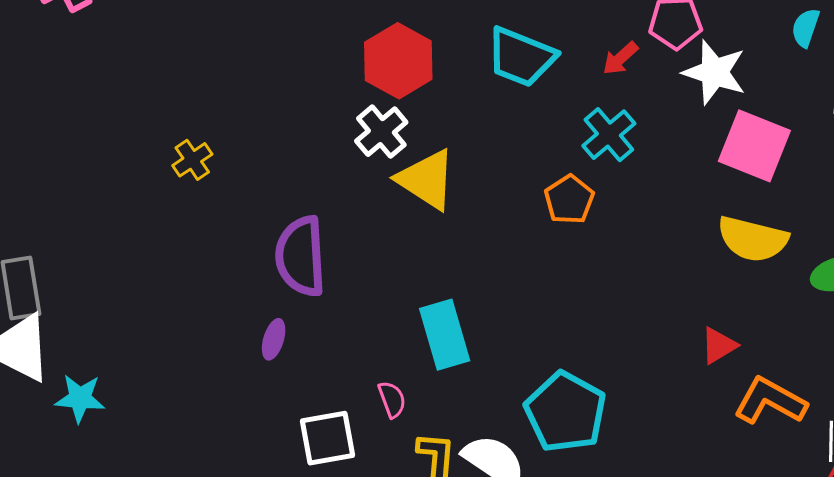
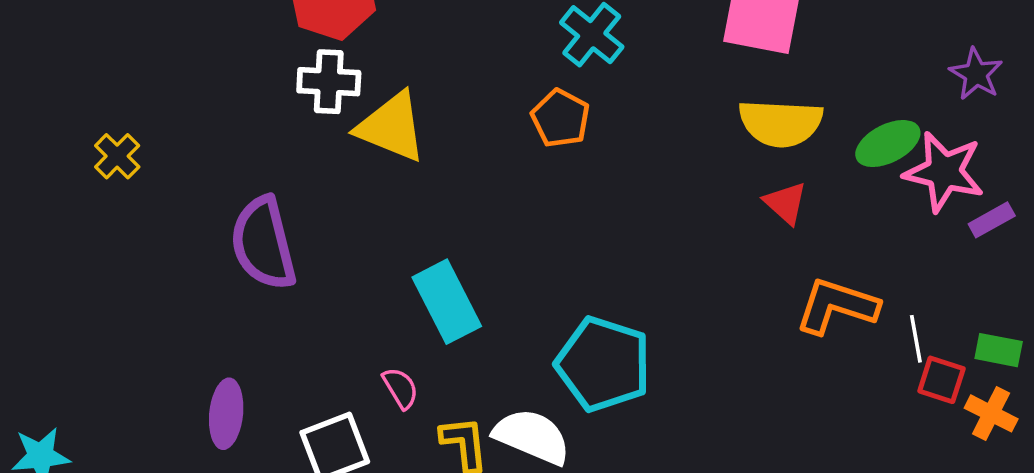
white cross: (381, 132) -> (329, 82), turned -36
purple ellipse: (274, 339) -> (226, 414), moved, size x1.4
red triangle: (719, 346) -> (786, 203), moved, turned -36

